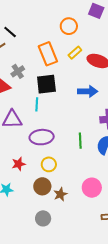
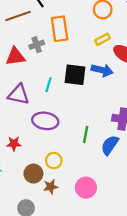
orange rectangle: (48, 54) -> (60, 29), moved
black square: (46, 84) -> (75, 75), moved
blue arrow: (88, 91) -> (102, 70), moved
yellow circle: (49, 164) -> (54, 161), moved

